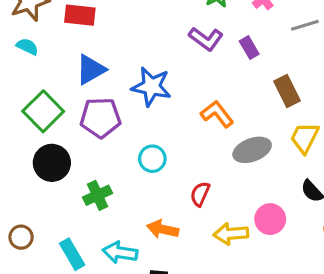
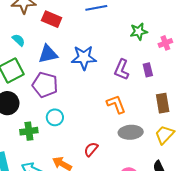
purple L-shape: (206, 39) -> (122, 70), moved, turned 60
cyan semicircle: (27, 47) -> (19, 40), moved
blue star: (151, 87) -> (84, 58), moved, turned -30
cyan circle: (152, 159) -> (55, 117), moved

